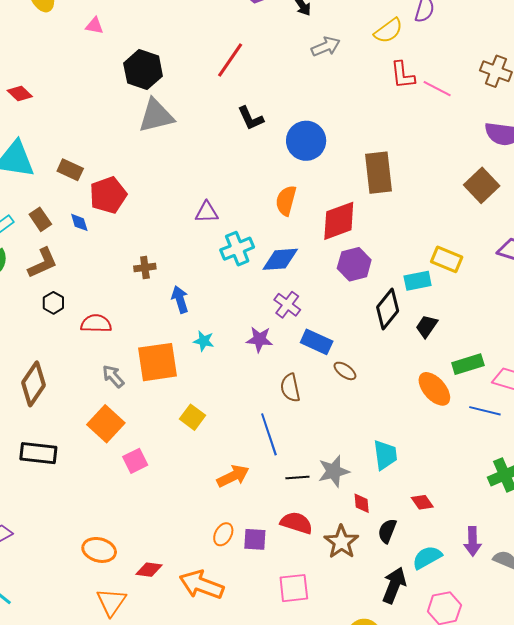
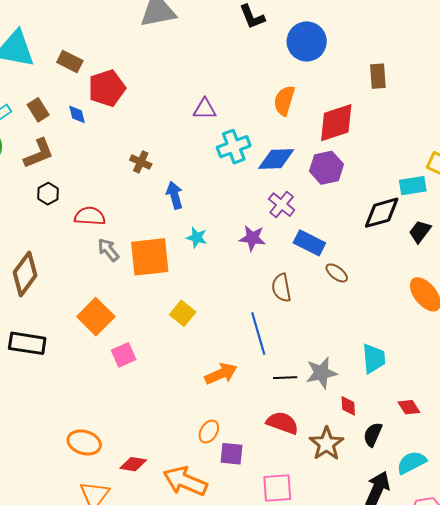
brown rectangle: (378, 173) -> (378, 76), size x0.6
purple hexagon: (354, 264) -> (326, 168), moved
brown cross: (145, 268) -> (141, 162), turned 30
black diamond: (388, 309) -> (382, 213), turned 33
gray arrow: (113, 376) -> (108, 250), moved
purple square: (255, 539) -> (231, 454), moved

